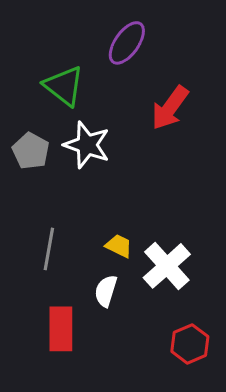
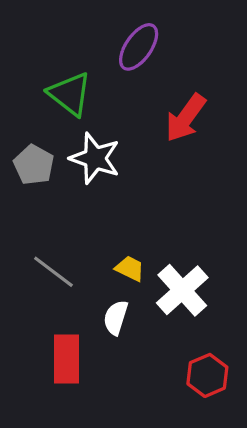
gray line: (49, 249) -> (53, 272), turned -63

